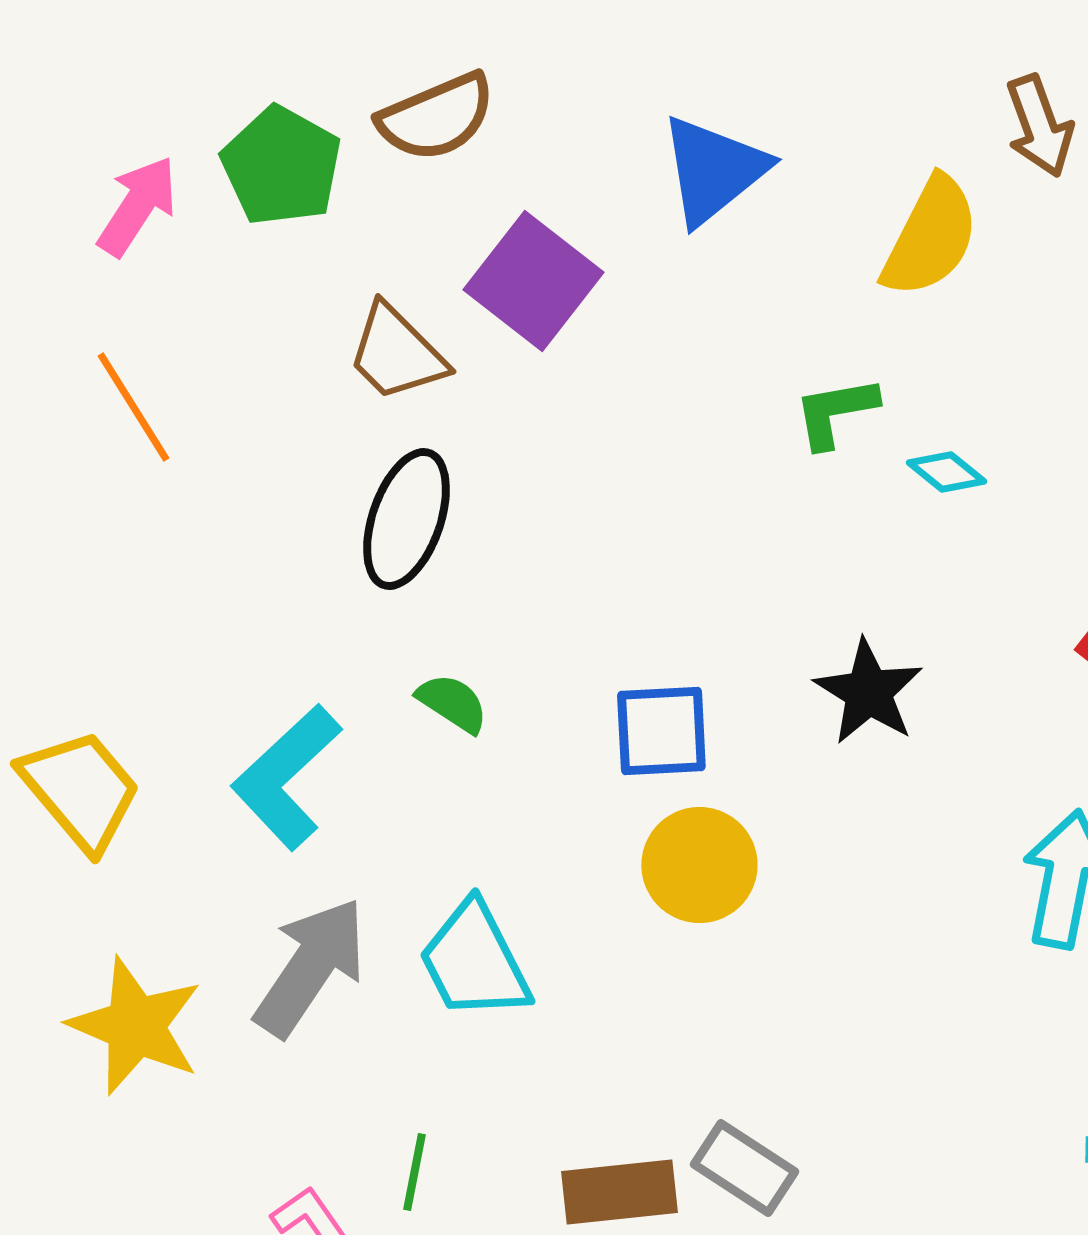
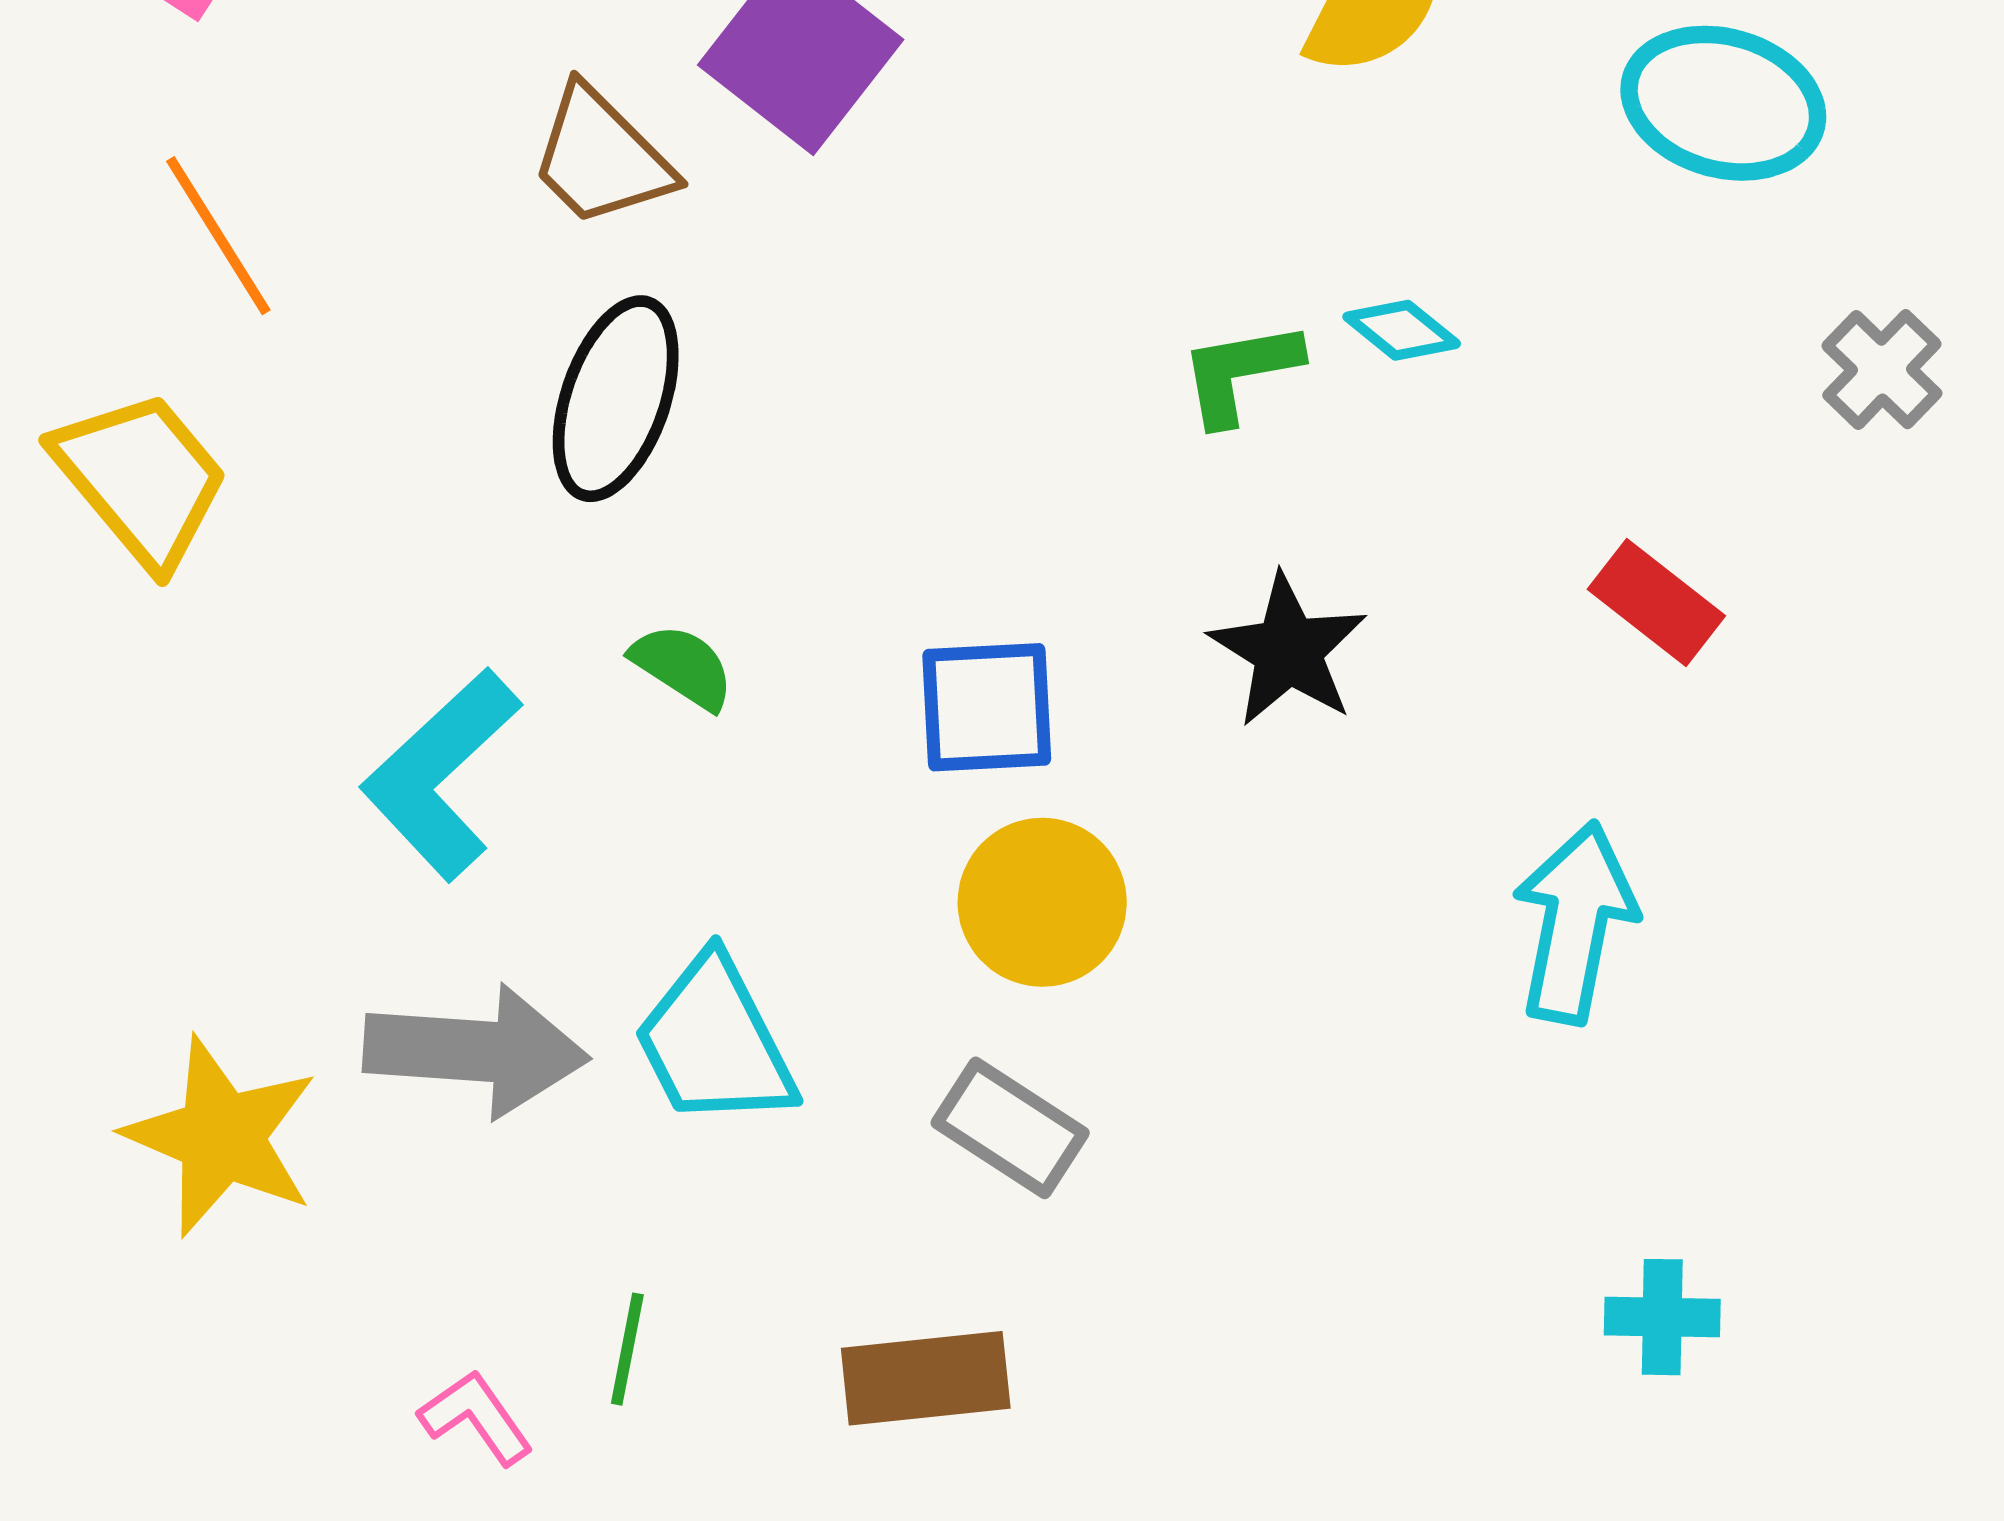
green L-shape: (835, 412) -> (1240, 372), moved
yellow trapezoid: (80, 790) -> (141, 479), moved
gray arrow: (310, 967) -> (476, 1051), turned 60
gray rectangle: (744, 1168) -> (1010, 1128), moved

